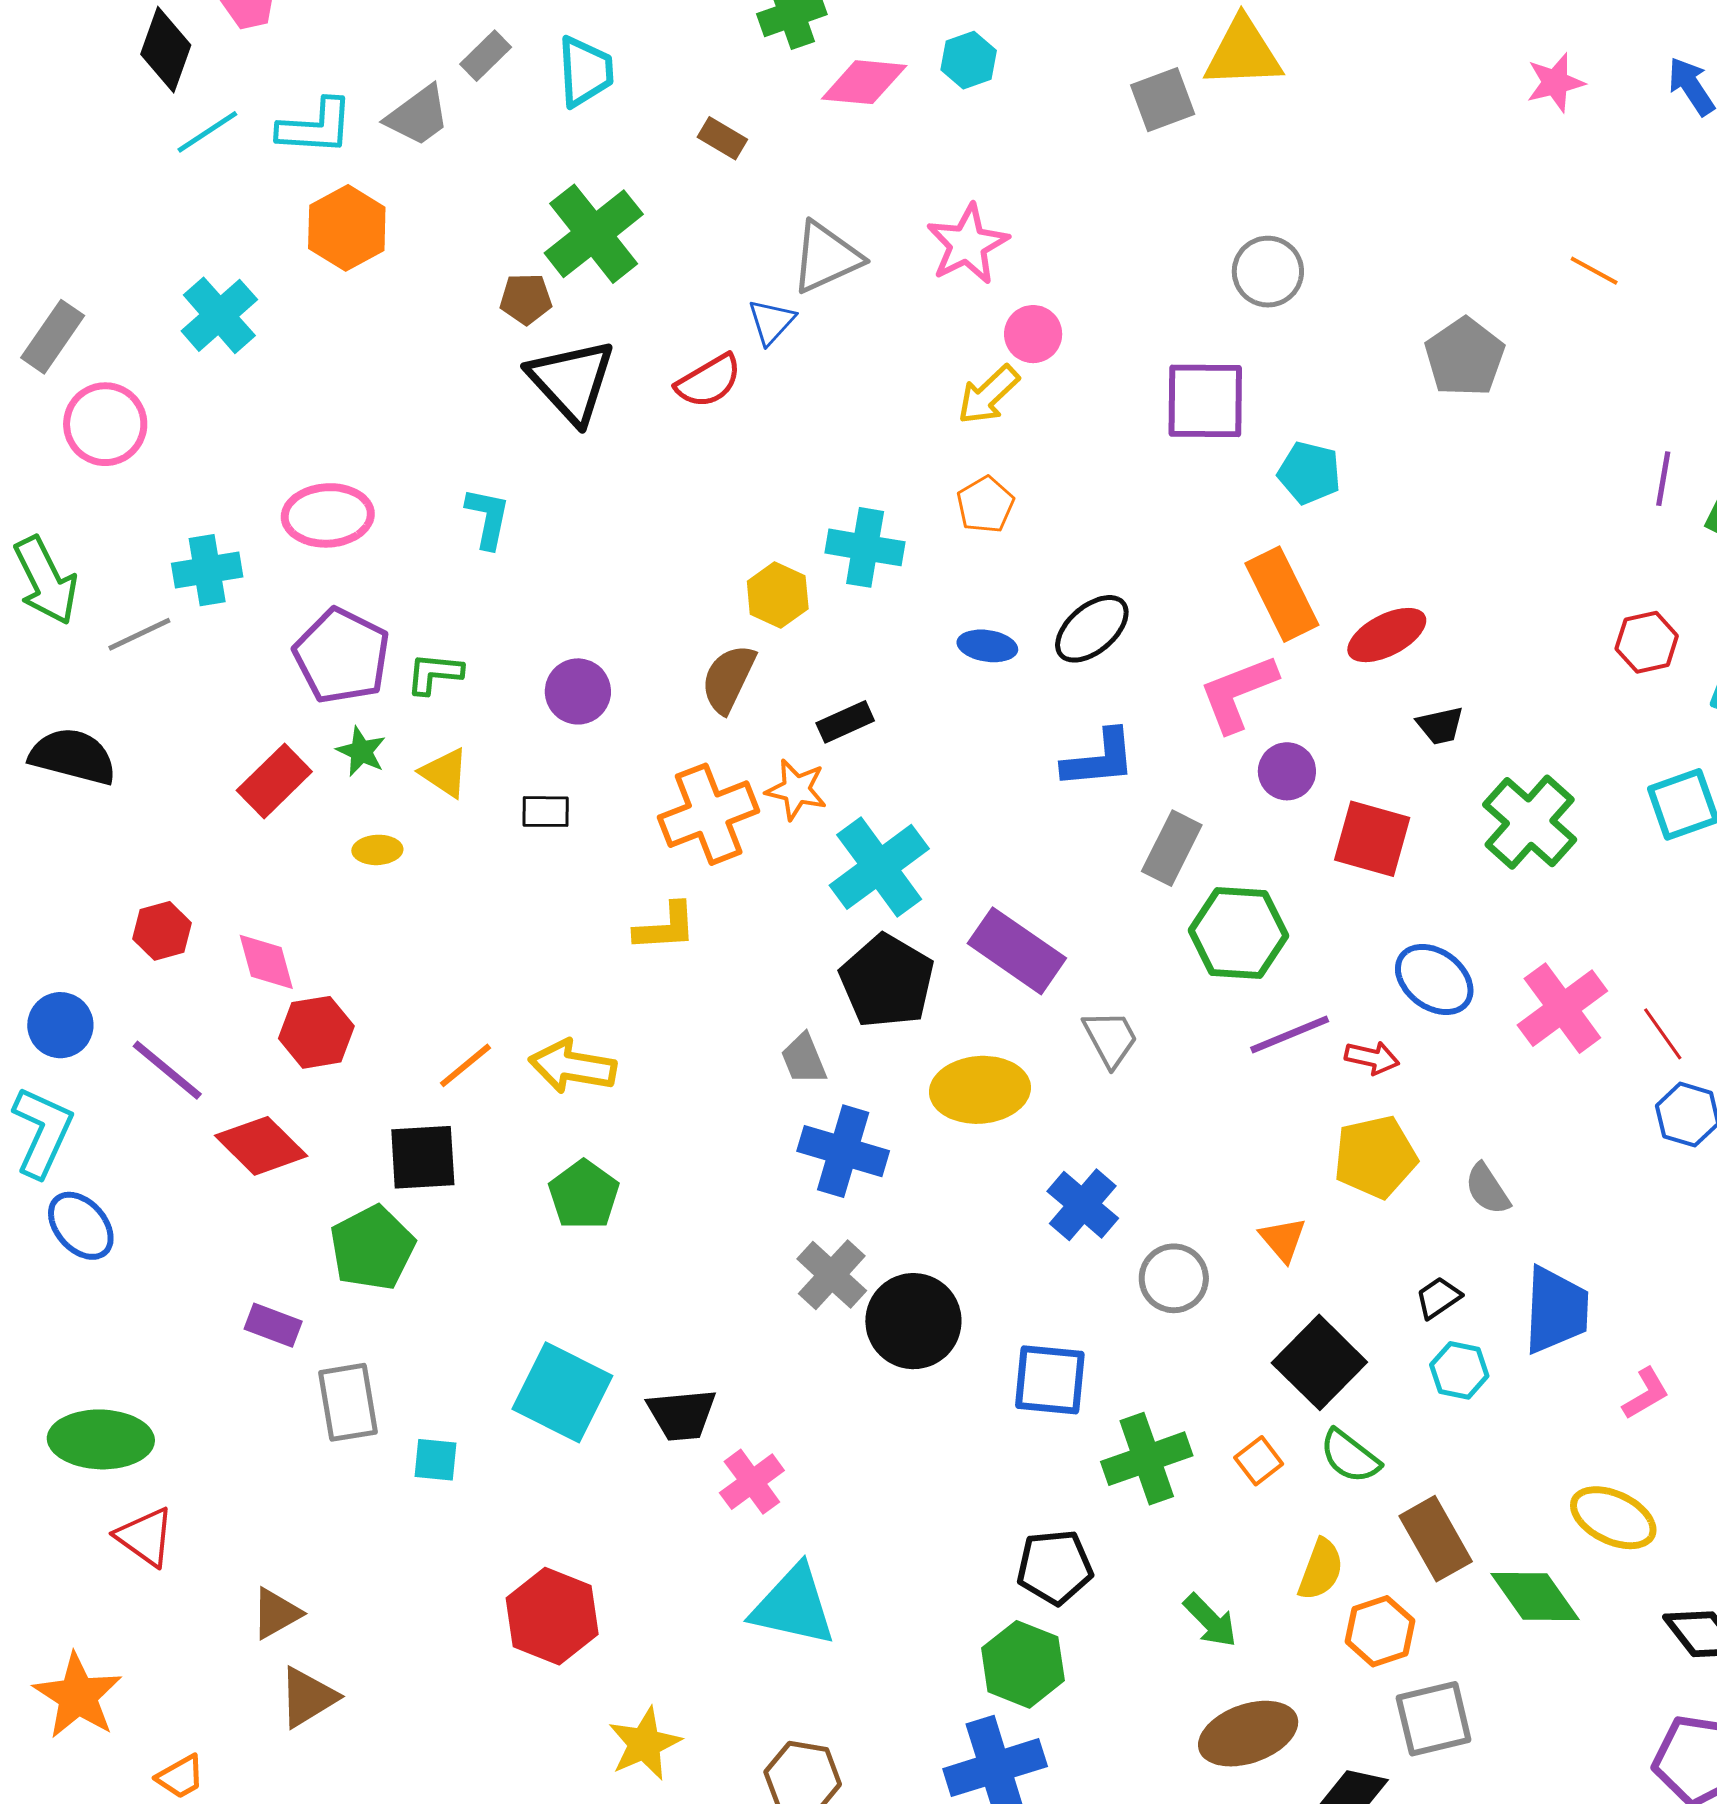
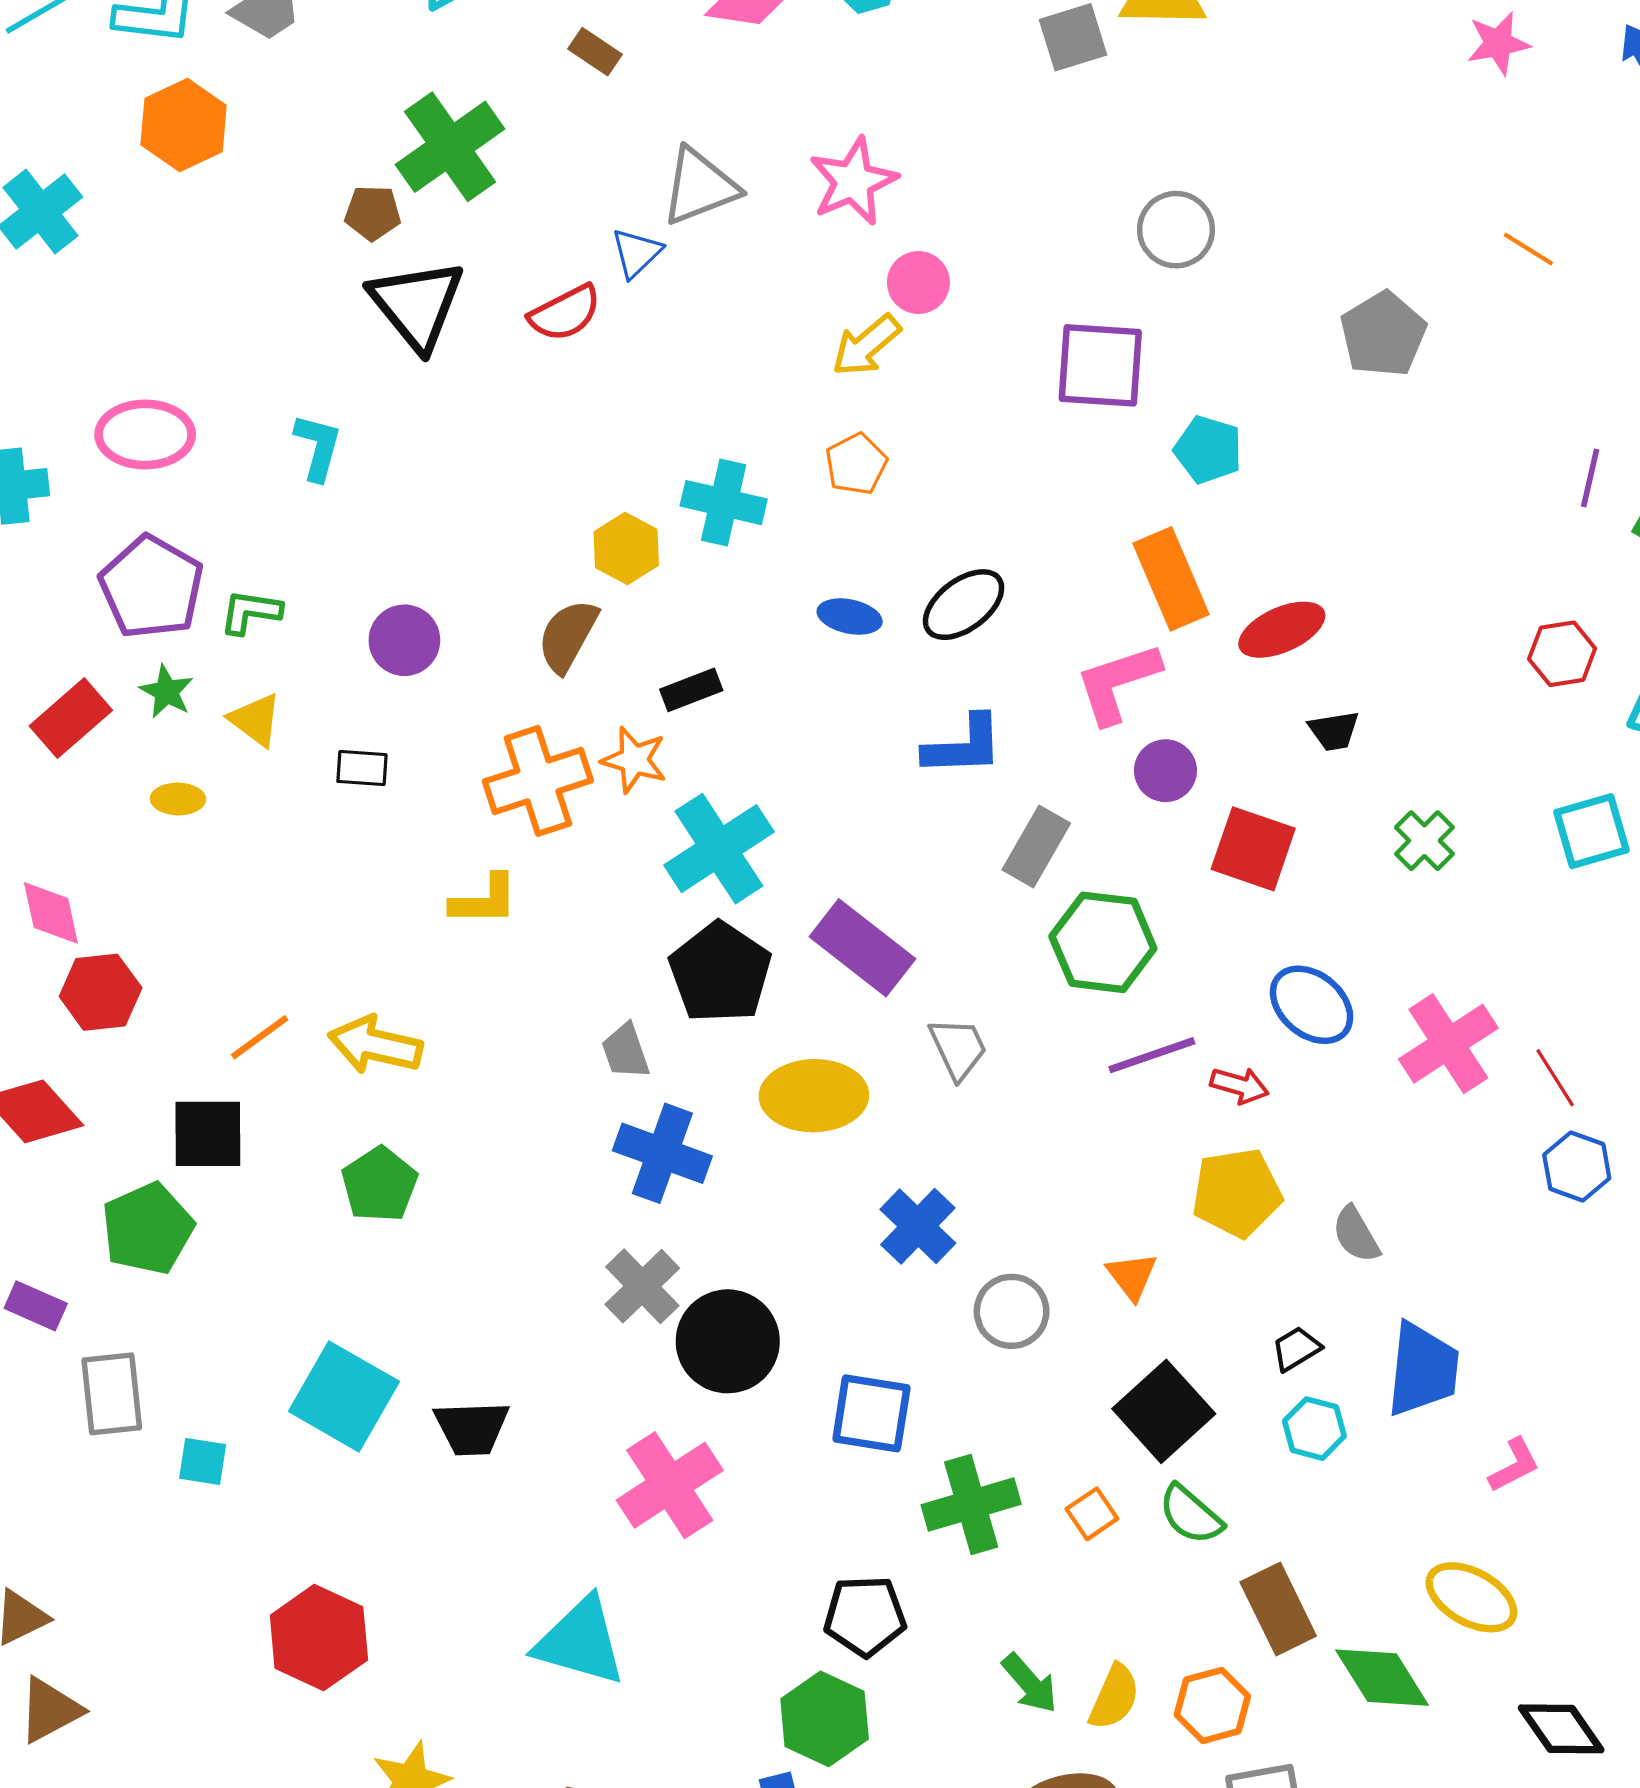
green cross: (1530, 822) -> (1424, 841), size x0.6
pink cross: (752, 1482) -> (670, 1485), moved, size x1.5
yellow semicircle: (1321, 1570) -> (1114, 1697), moved

